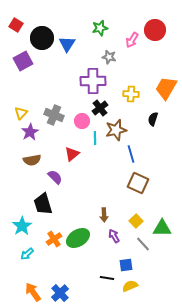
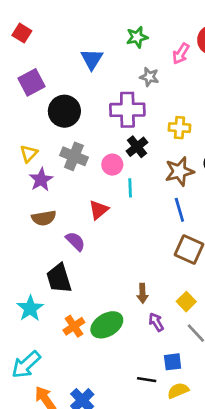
black circle: (42, 38) -> (64, 111), moved
brown star: (116, 130) -> (179, 171), moved
cyan arrow: (27, 254) -> (26, 365), moved, size x1.6

